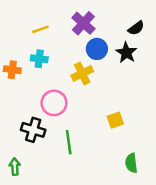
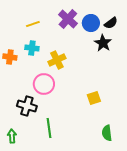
blue circle: (97, 49) -> (91, 23), moved
yellow cross: (82, 73) -> (57, 60), moved
green line: (69, 142) -> (49, 128), moved

